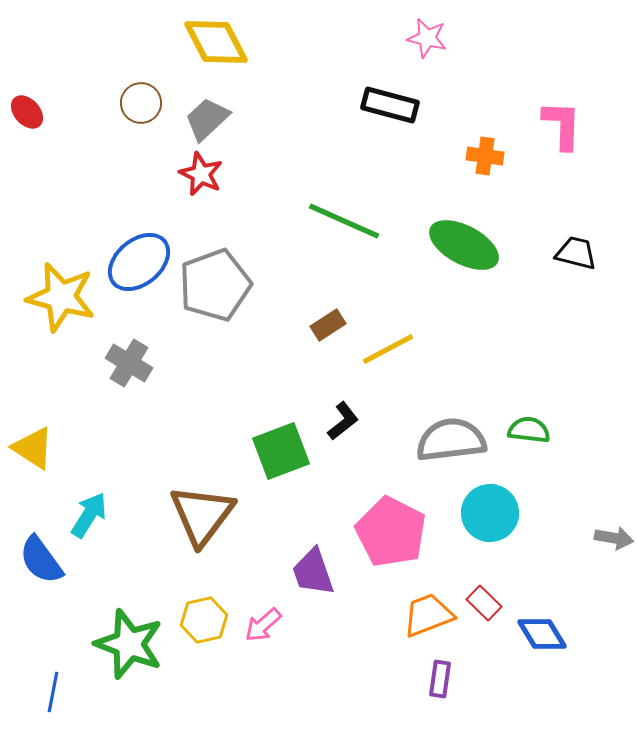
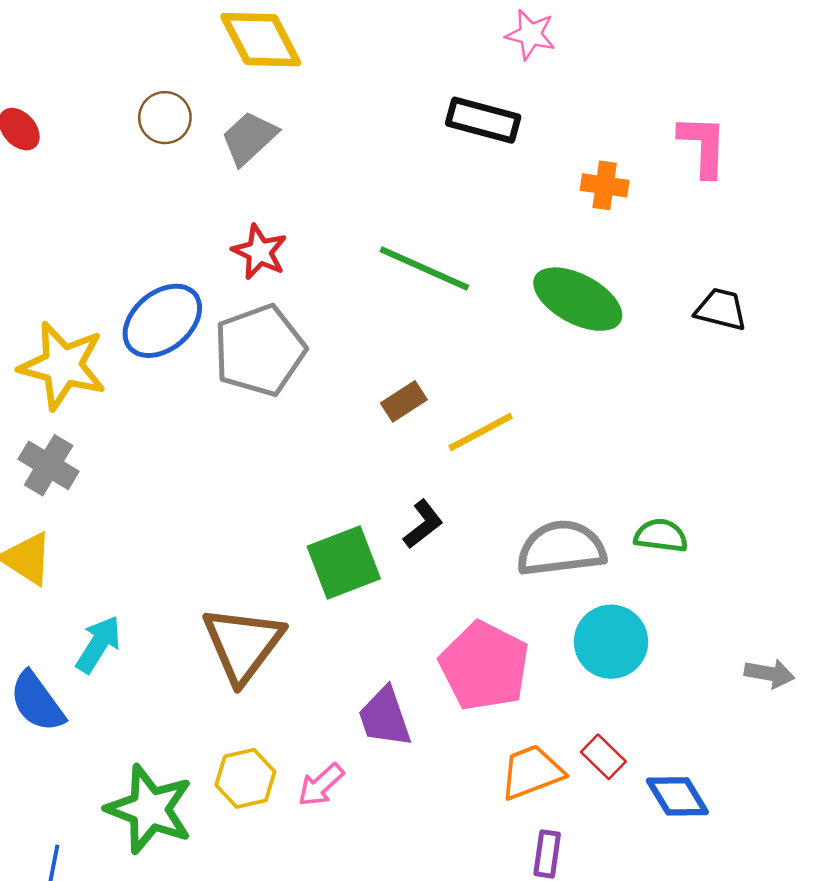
red star: (201, 174) -> (259, 252), moved
gray cross: (129, 363) -> (49, 465), moved

